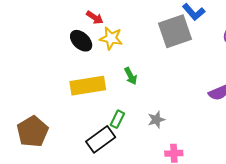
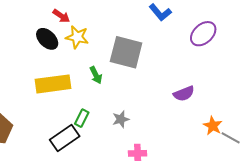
gray square: (175, 31) -> (126, 52), moved, turned 32

